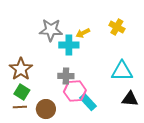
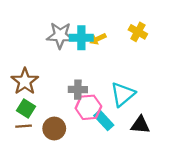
cyan cross: (69, 45) -> (81, 38), moved
cyan triangle: (122, 71) -> (123, 94), moved, turned -40
black triangle: (130, 99) -> (140, 125), moved

